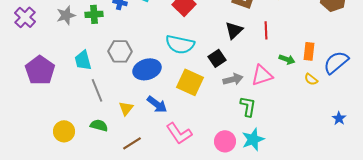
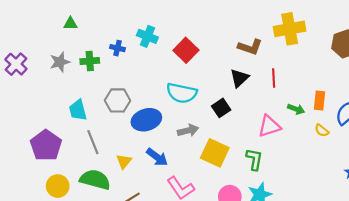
purple pentagon: (40, 70) -> (46, 145), moved
gray arrow: (233, 79) -> (188, 130), moved
yellow square: (190, 82) -> (215, 153), moved
green semicircle: (99, 125) -> (95, 180), size x1.6

